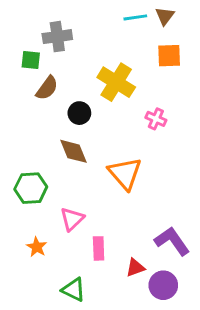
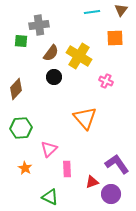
brown triangle: (165, 16) -> (121, 10), moved
brown semicircle: (47, 88) -> (51, 53), moved
brown diamond: (74, 151) -> (16, 89), moved, turned 65

